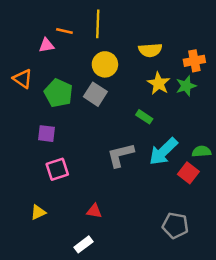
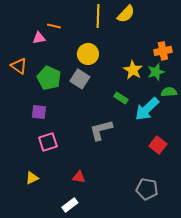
yellow line: (98, 24) -> (98, 16), moved
yellow semicircle: (150, 50) -> (126, 14), moved, turned -42
cyan arrow: (163, 151) -> (147, 109), moved
green semicircle: (202, 151) -> (169, 92), moved

